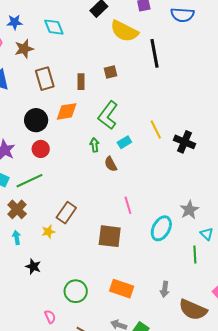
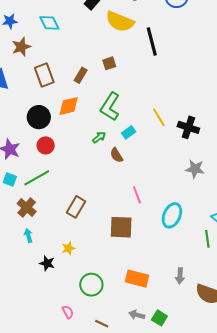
brown rectangle: (81, 82) -> (81, 75), turned 35
green arrow: (95, 145) -> (99, 137), turned 64
gray star: (189, 210) -> (195, 169), moved, turned -30
yellow star: (48, 232) -> (68, 248), moved

